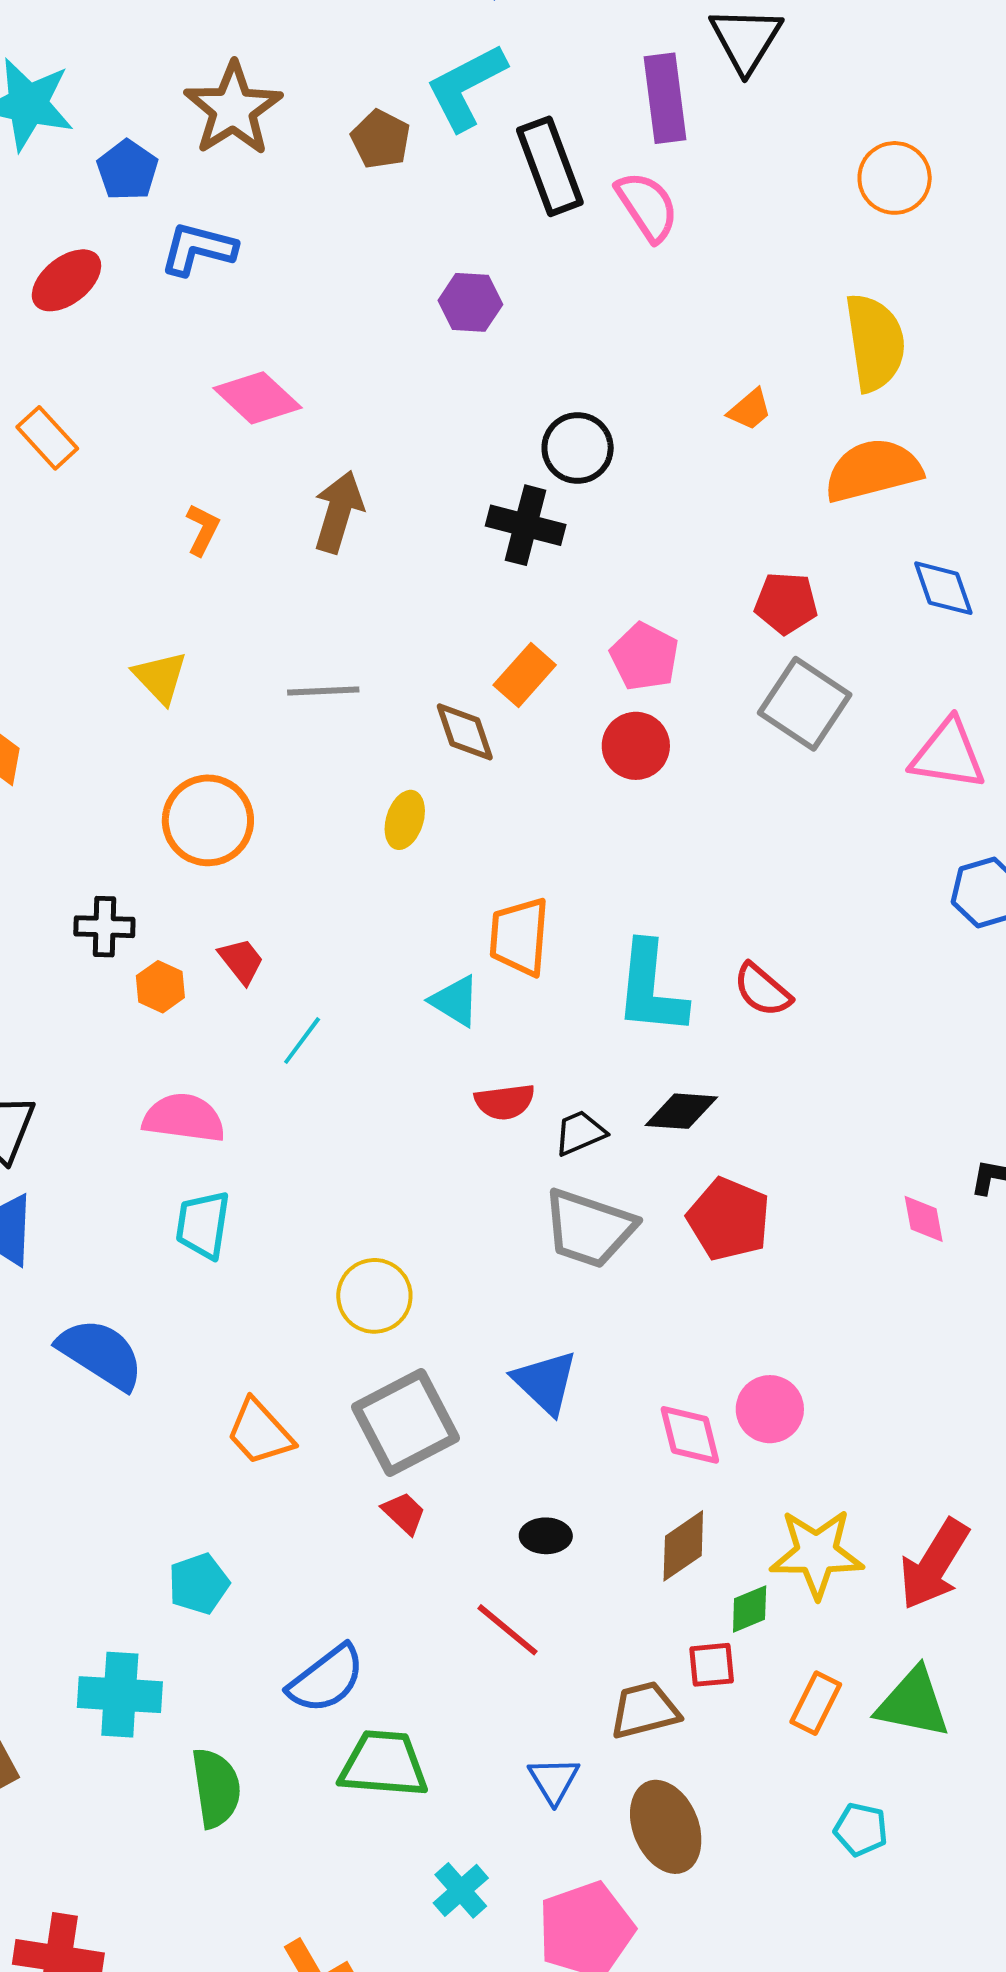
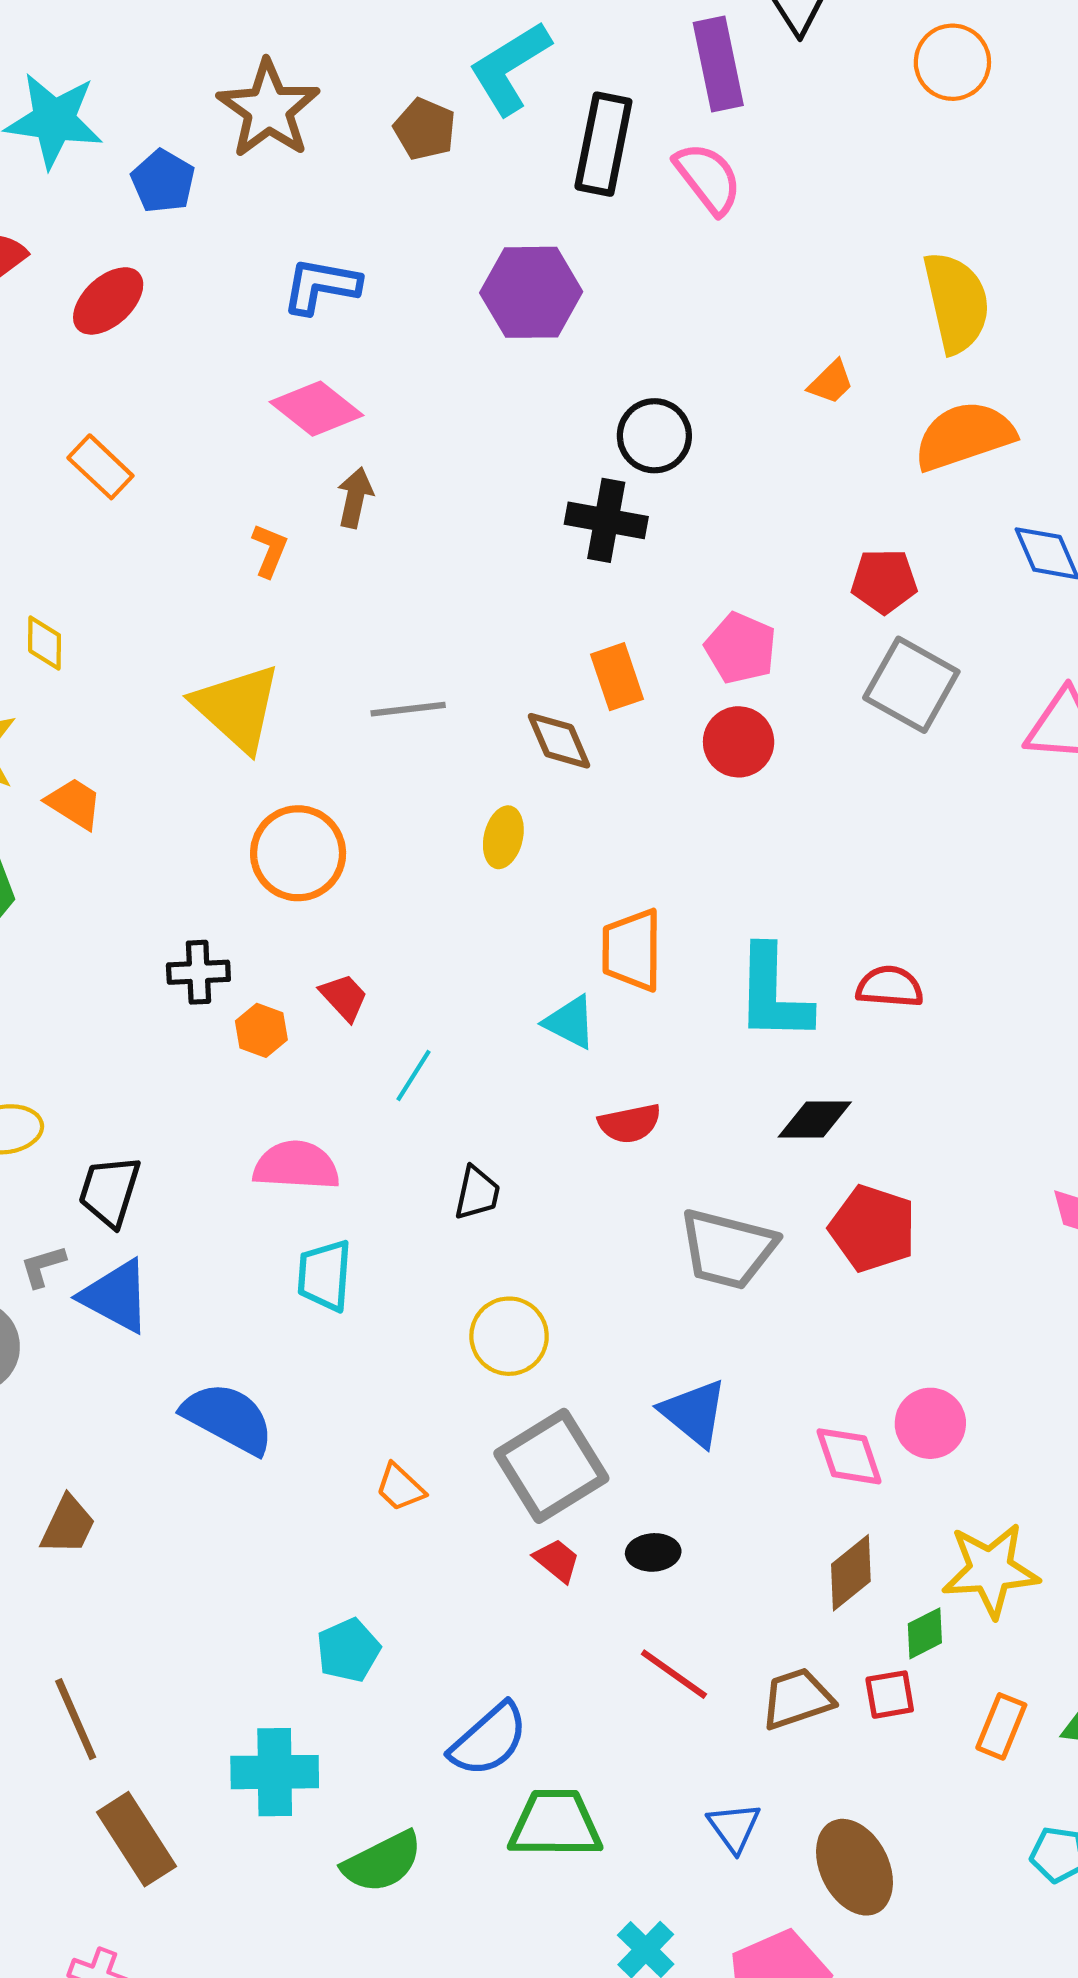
black rectangle: (550, 166) -> (603, 144), turned 36
orange circle: (895, 178) -> (952, 62), moved
blue L-shape: (198, 249) -> (321, 286), moved
purple hexagon: (470, 302) -> (531, 292), size x1.5
brown arrow: (338, 512) -> (355, 498), moved, size x0.7
orange rectangle: (525, 675) -> (617, 677), turned -56
yellow triangle: (160, 677) -> (237, 708), size x1.6
red semicircle: (762, 990) -> (890, 987), turned 148
black trapezoid: (580, 1133) -> (477, 1193), moved, turned 130
orange trapezoid: (260, 1432) -> (400, 1487), size x0.7
black ellipse: (546, 1536) -> (653, 1552), moved
brown trapezoid: (645, 1710) -> (797, 1699), moved
green semicircle: (216, 1788) -> (382, 1862), turned 76

